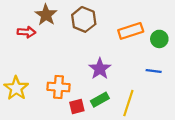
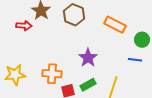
orange rectangle: (131, 31) -> (115, 25), turned 45
green circle: (159, 39) -> (142, 40), moved
yellow star: (16, 88) -> (15, 75), turned 30

